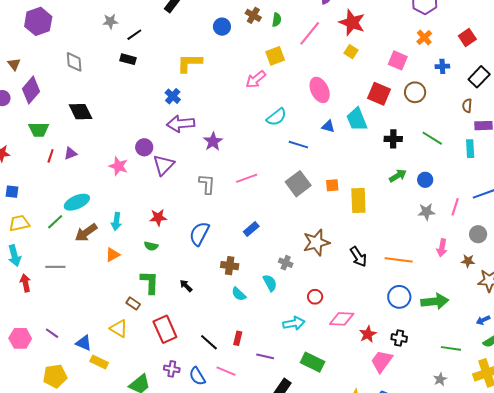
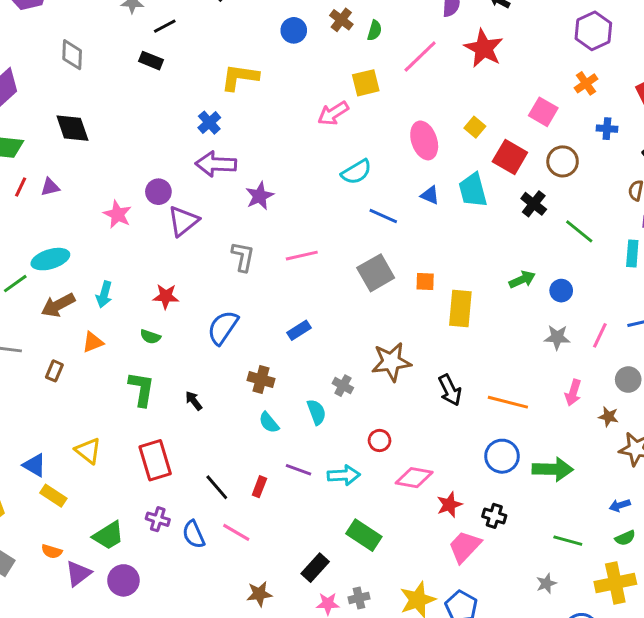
yellow square: (351, 52) -> (475, 127), moved
black cross: (393, 139) -> (534, 204), moved, turned 30
brown rectangle: (133, 303) -> (54, 371), moved, turned 72
purple line: (265, 356) -> (299, 470), moved

